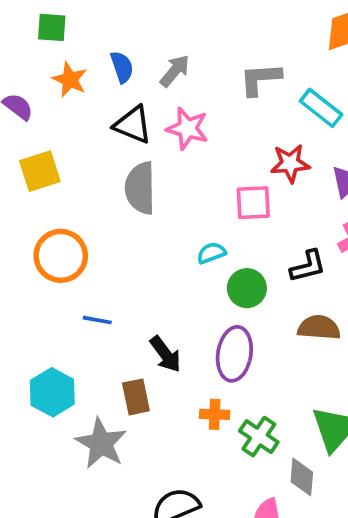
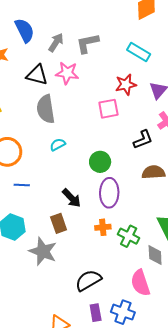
blue semicircle: (122, 67) -> (25, 30), moved, size x1.4
gray L-shape: (260, 79) -> (88, 43), moved
cyan semicircle: (211, 253) -> (58, 145), moved
green circle: (247, 288) -> (100, 162), moved
blue line: (97, 320) -> (22, 185), moved

